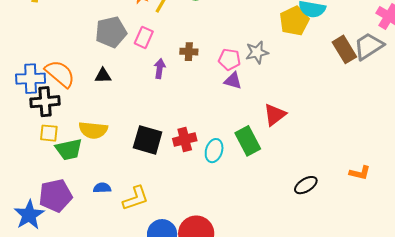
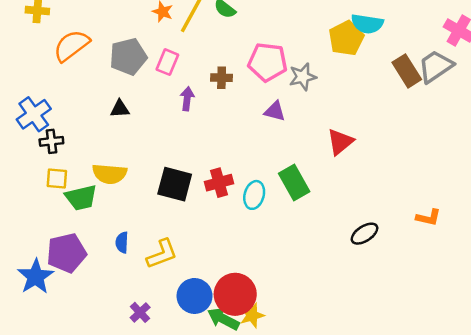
pink pentagon: (229, 59) -> (268, 62), moved, size x1.5
orange semicircle: (60, 74) -> (72, 46), moved, turned -76
blue cross: (31, 79) -> (34, 114), turned -32
black cross: (45, 102) -> (51, 141), size x0.7
red triangle: (275, 115) -> (340, 142), moved
blue semicircle: (102, 188) -> (122, 242), turned -84

